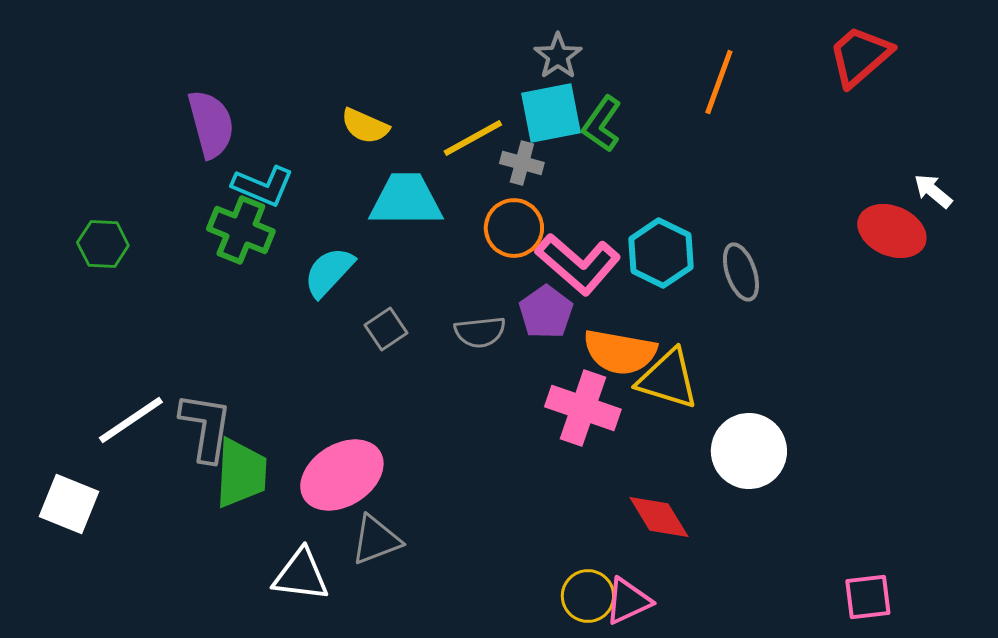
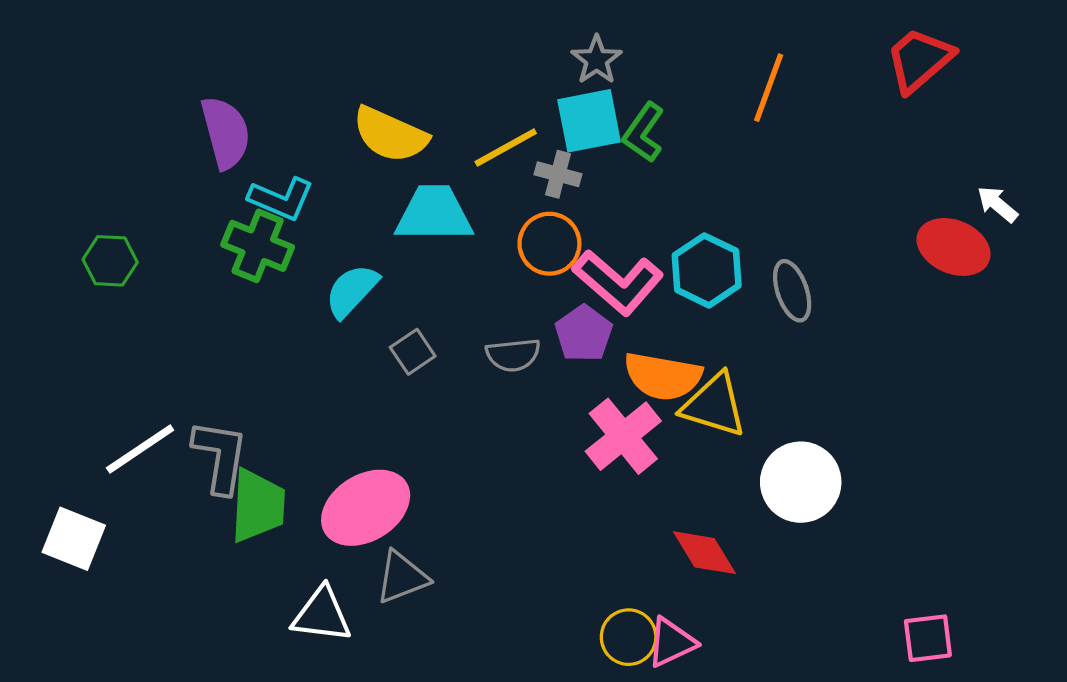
yellow semicircle: (365, 126) -> (390, 135), size x1.5
pink cross: (583, 408) -> (623, 436), turned 32

